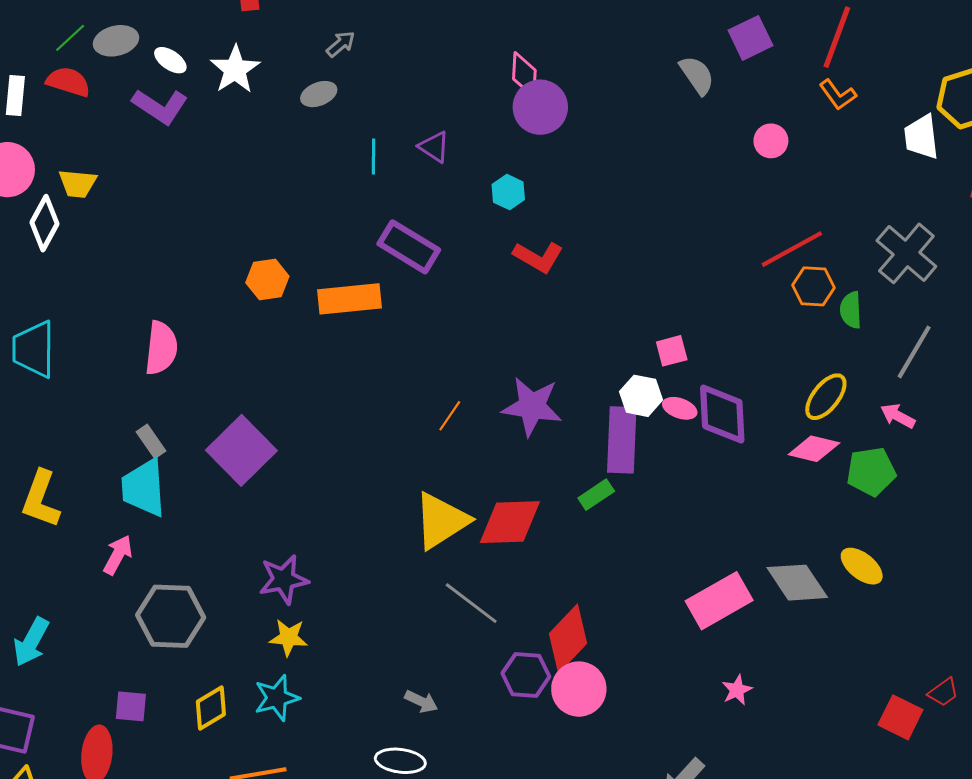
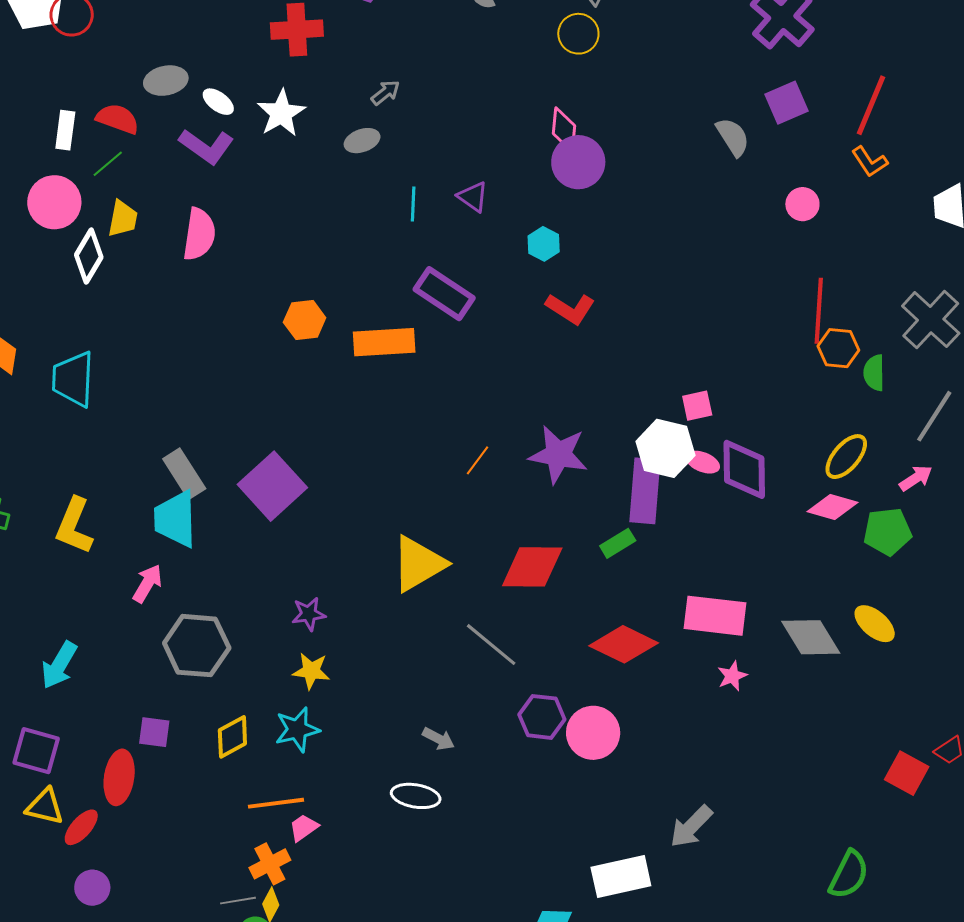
green line: (70, 38) -> (108, 164), moved
yellow trapezoid: (78, 184) -> (123, 219), turned -87
red line: (792, 249) -> (819, 311), turned -60
pink semicircle: (161, 348) -> (199, 234), moved
white hexagon: (641, 396) -> (665, 448), size x1.4
pink arrow: (898, 416) -> (916, 478), turned 116
gray rectangle: (151, 441) -> (184, 474), size x1.5
yellow triangle: (441, 521) -> (418, 564), moved
purple star: (284, 579) -> (309, 614), size x0.7
pink rectangle: (719, 601) -> (715, 616), moved, turned 34
red diamond: (568, 638) -> (624, 644), moved, turned 70
pink star: (737, 690) -> (732, 676), moved

